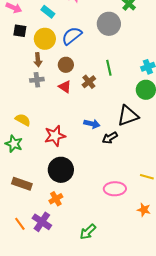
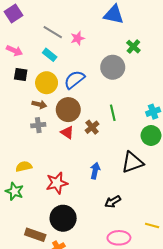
brown arrow: (38, 60) -> (39, 104), turned -72
brown circle: (66, 65) -> (68, 110), size x1.5
yellow semicircle: (23, 120) -> (24, 166), turned -42
blue arrow: (92, 124) -> (95, 171), turned -91
black arrow: (110, 138) -> (113, 202), moved
brown rectangle: (22, 184) -> (35, 235), moved

